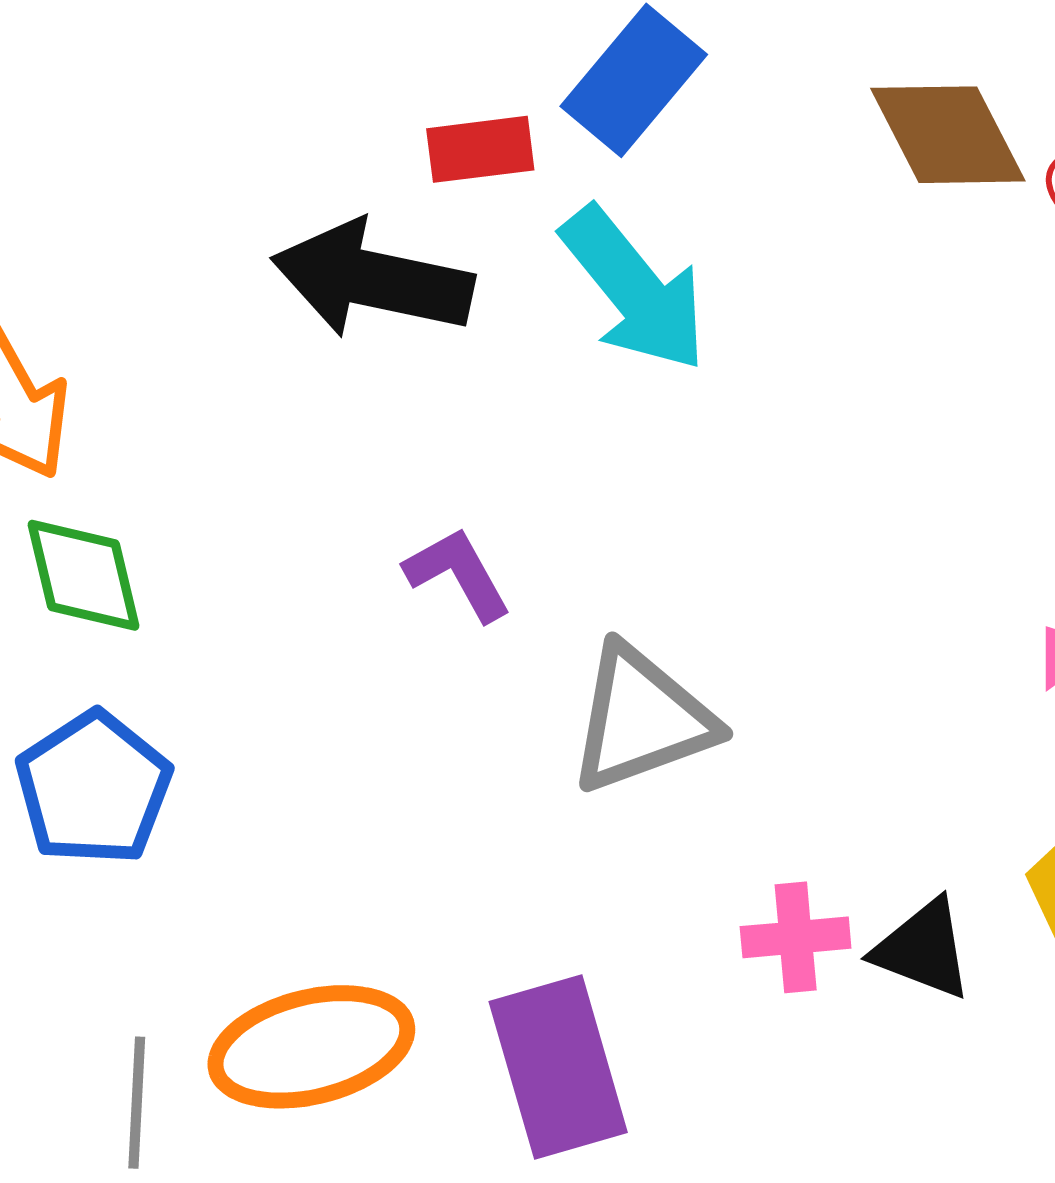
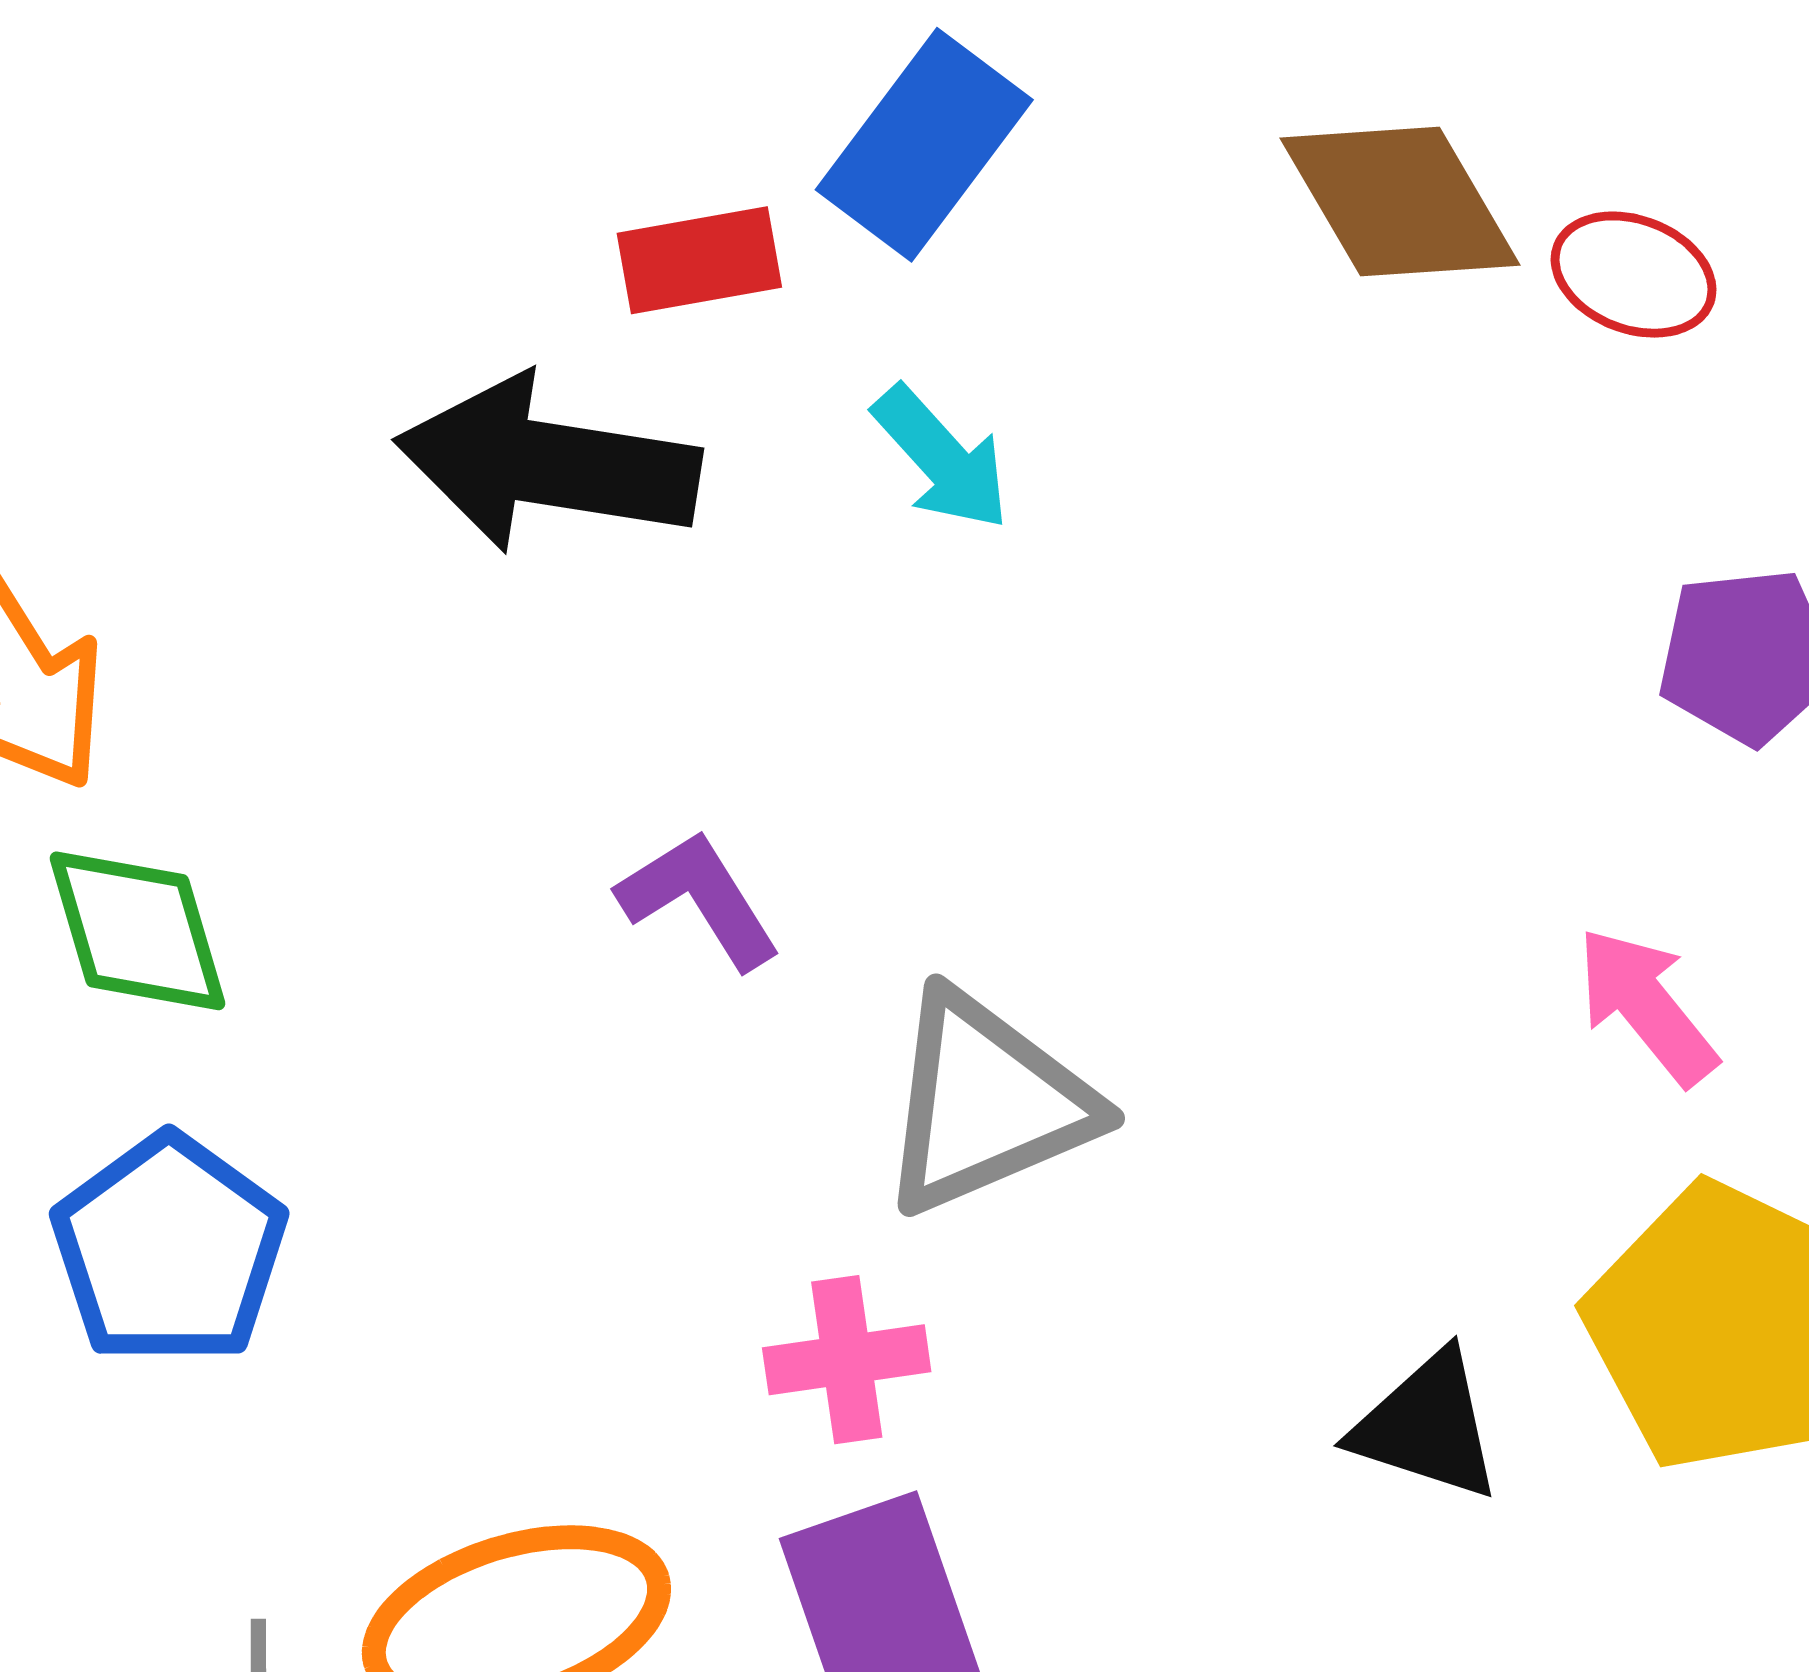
cyan arrow: (634, 289) -> (942, 458), size x0.6
pink cross: (796, 937) -> (847, 1360), moved

